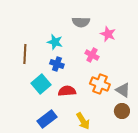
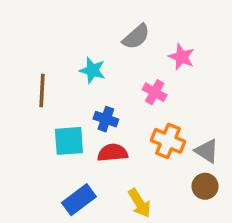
gray semicircle: (81, 22) -> (136, 37), turned -42
blue cross: (57, 64) -> (106, 119), moved
cyan square: (41, 84) -> (69, 141), turned 36

